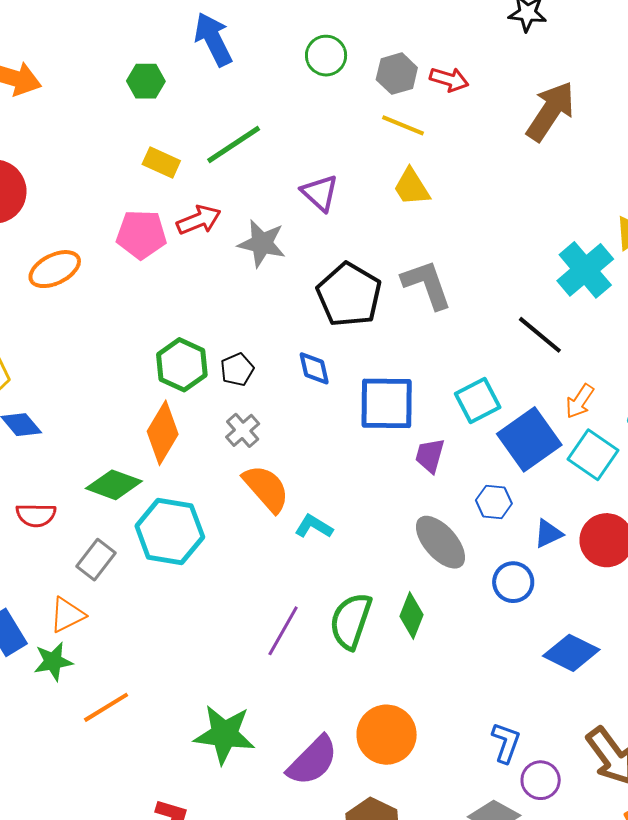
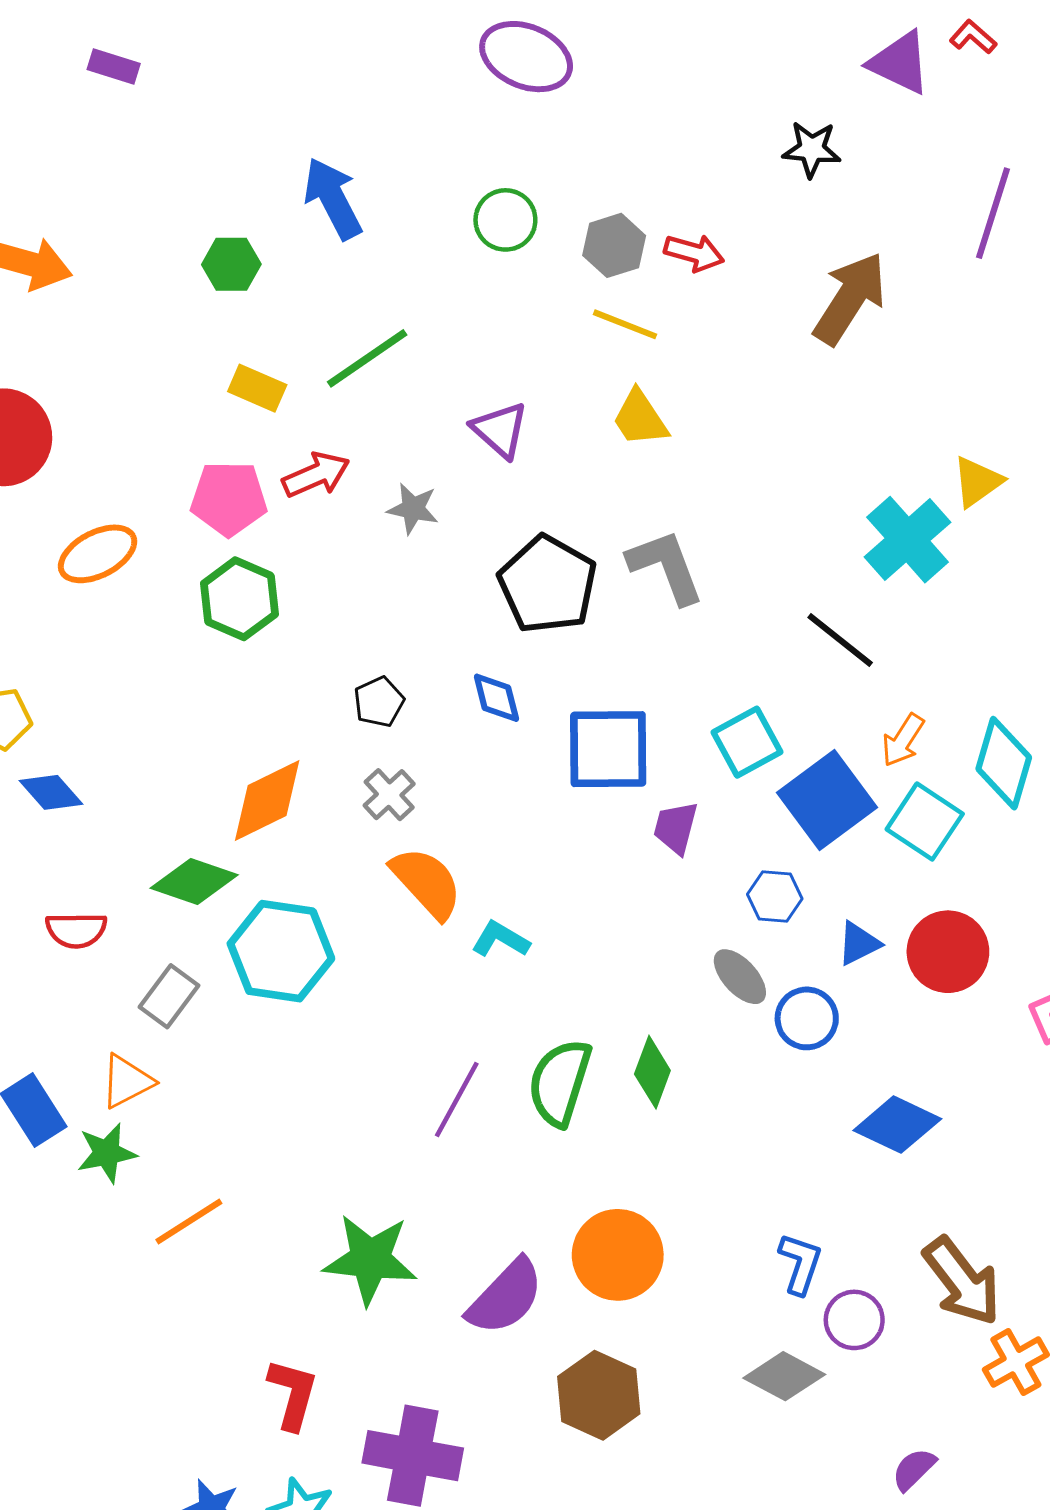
gray star: (262, 243) -> (413, 509), size x0.7
green hexagon: (182, 365) -> (240, 599), moved
orange diamond: (163, 433) -> (267, 801), turned 34
gray ellipse: (440, 542) -> (740, 977), moved, size x0.7

